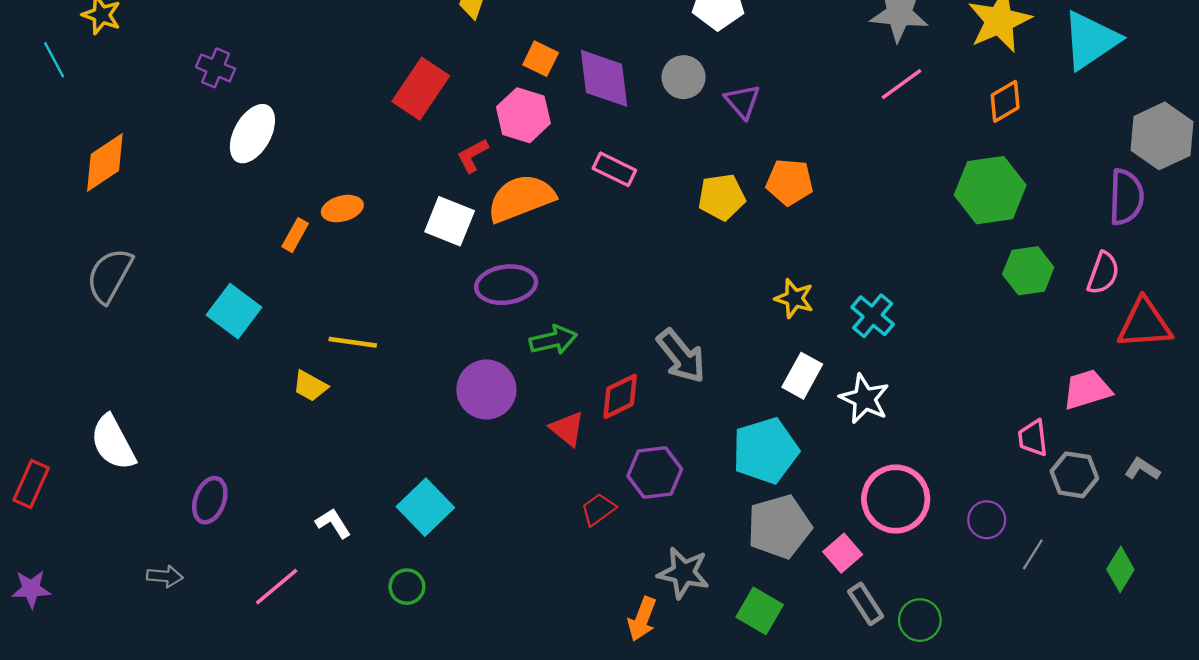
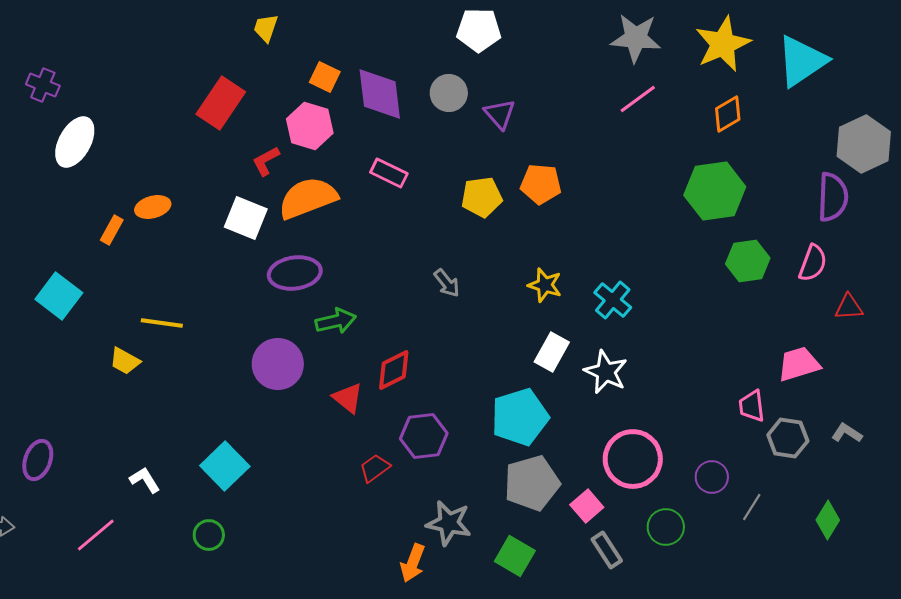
red triangle: (1145, 324) -> (849, 307), size x0.6
gray arrow: (681, 356) -> (447, 283), moved, size x0.6
green circle: (920, 620) -> (666, 527), moved

